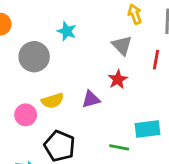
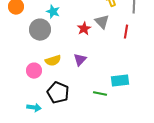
cyan star: (67, 31) -> (53, 12), moved
red star: (118, 79) -> (84, 29), moved
purple triangle: (91, 99) -> (80, 60), turned -32

